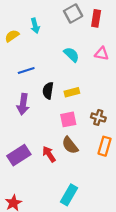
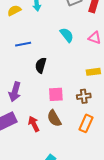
yellow rectangle: (72, 92) -> (93, 72), moved
purple arrow: (23, 104) -> (15, 92), moved
brown cross: (98, 117) -> (84, 96), turned -32

